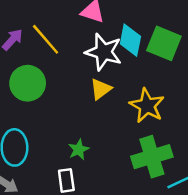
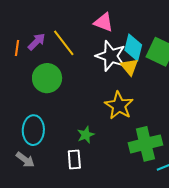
yellow triangle: (101, 89) -> (129, 67), moved, turned -36
yellow star: (147, 106) -> (119, 106), moved

